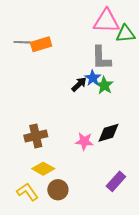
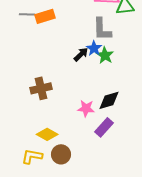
brown cross: (36, 136) -> (41, 88), moved
purple rectangle: (116, 181) -> (104, 127), moved
yellow L-shape: (27, 192) -> (32, 156), turned -45

